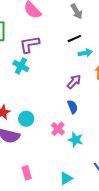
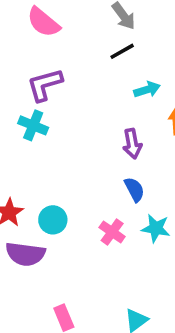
black line: (74, 39) -> (122, 51), moved
purple arrow: (74, 82) -> (132, 144), turned 133
cyan star: (76, 140) -> (156, 228), moved

